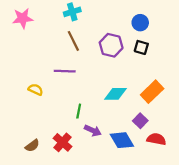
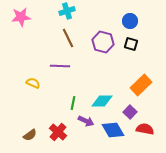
cyan diamond: (115, 94) -> (102, 101), moved

